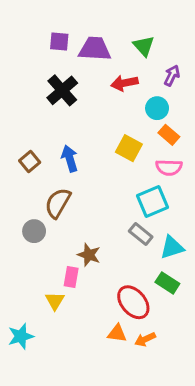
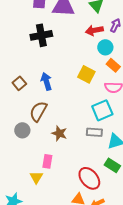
red arrow: (124, 83) -> (94, 30), moved
black cross: (62, 90) -> (41, 35), turned 30
gray rectangle: (141, 234) -> (94, 132), turned -35
brown star: (89, 255) -> (59, 133), moved

